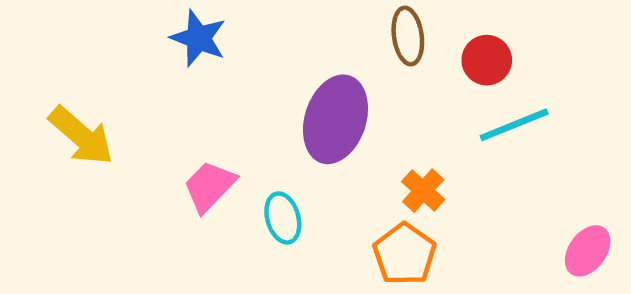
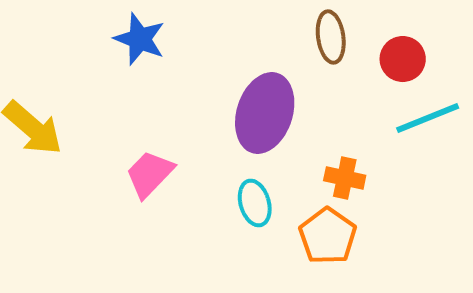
orange cross: (423, 191) -> (345, 178), turned -30
cyan ellipse: (283, 218) -> (255, 203), moved

